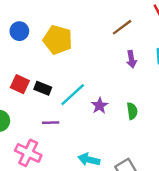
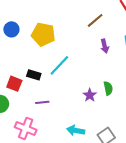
red square: (20, 84) -> (14, 84), moved
cyan line: (73, 95) -> (59, 65), moved
purple star: (100, 106) -> (90, 95), moved

